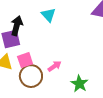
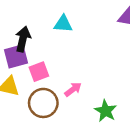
cyan triangle: (48, 15) -> (63, 24), turned -42
pink square: (25, 60) -> (39, 72), moved

